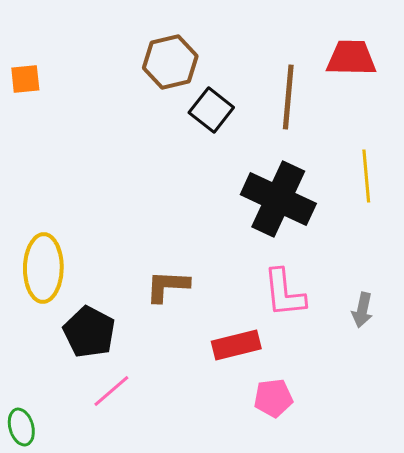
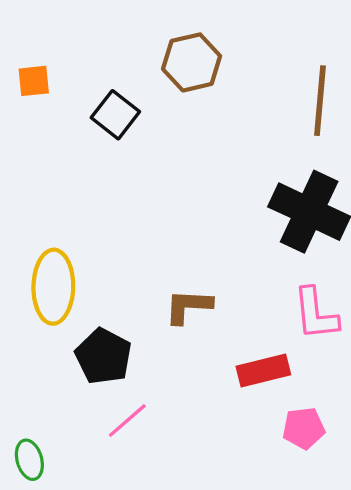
black square: (211, 110) -> (115, 115), moved

